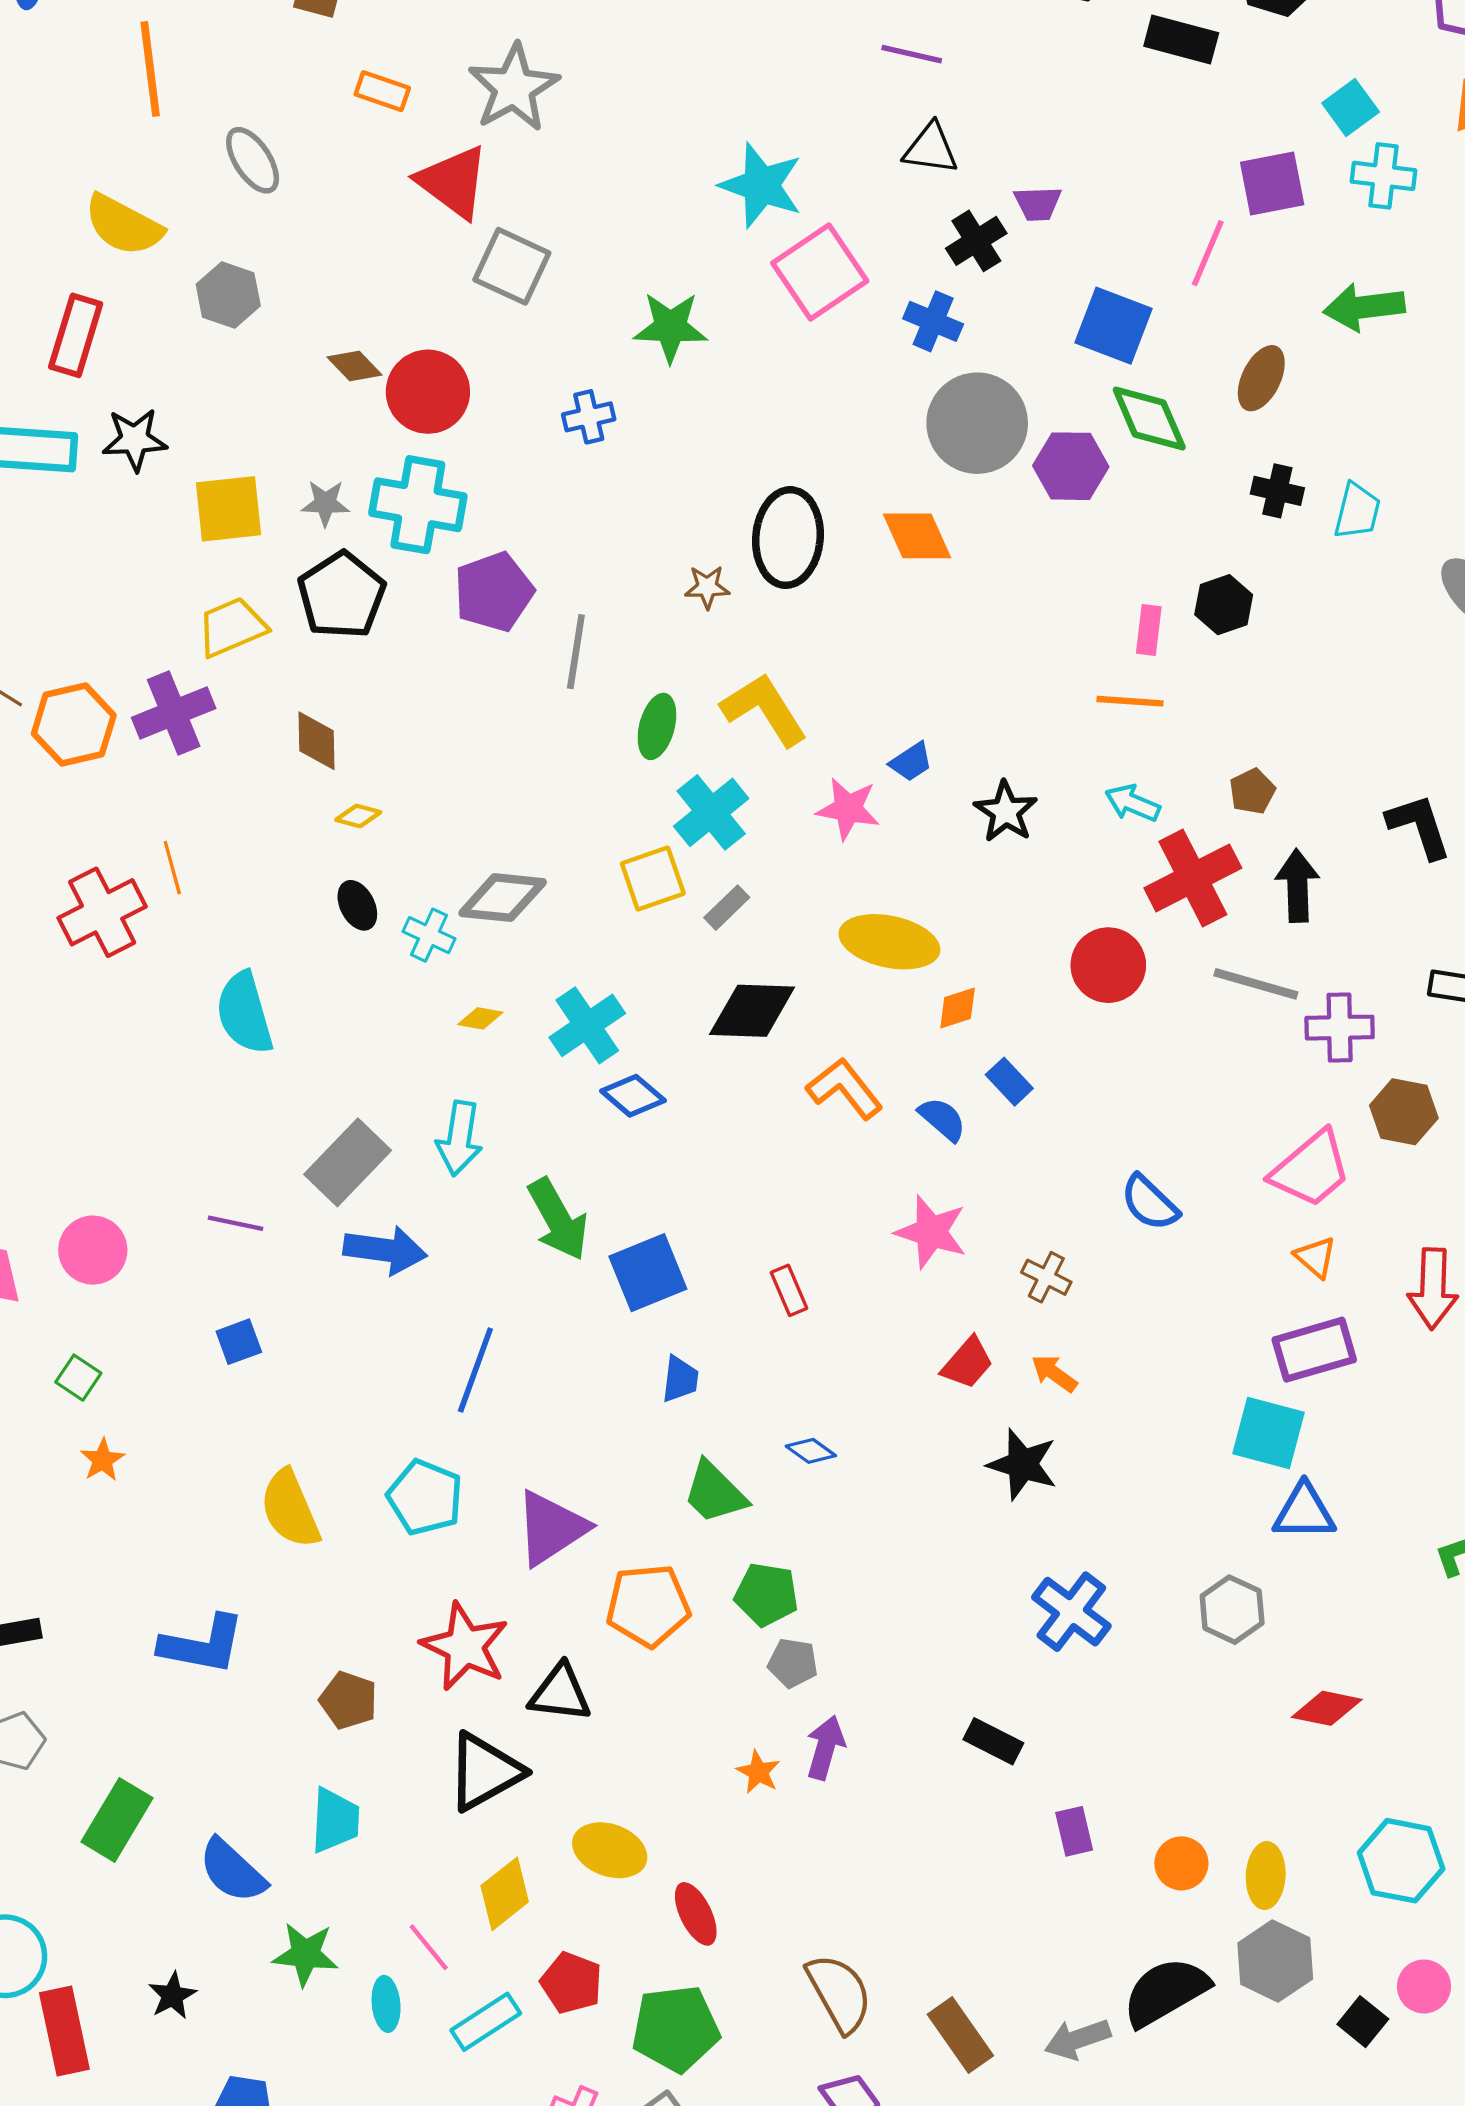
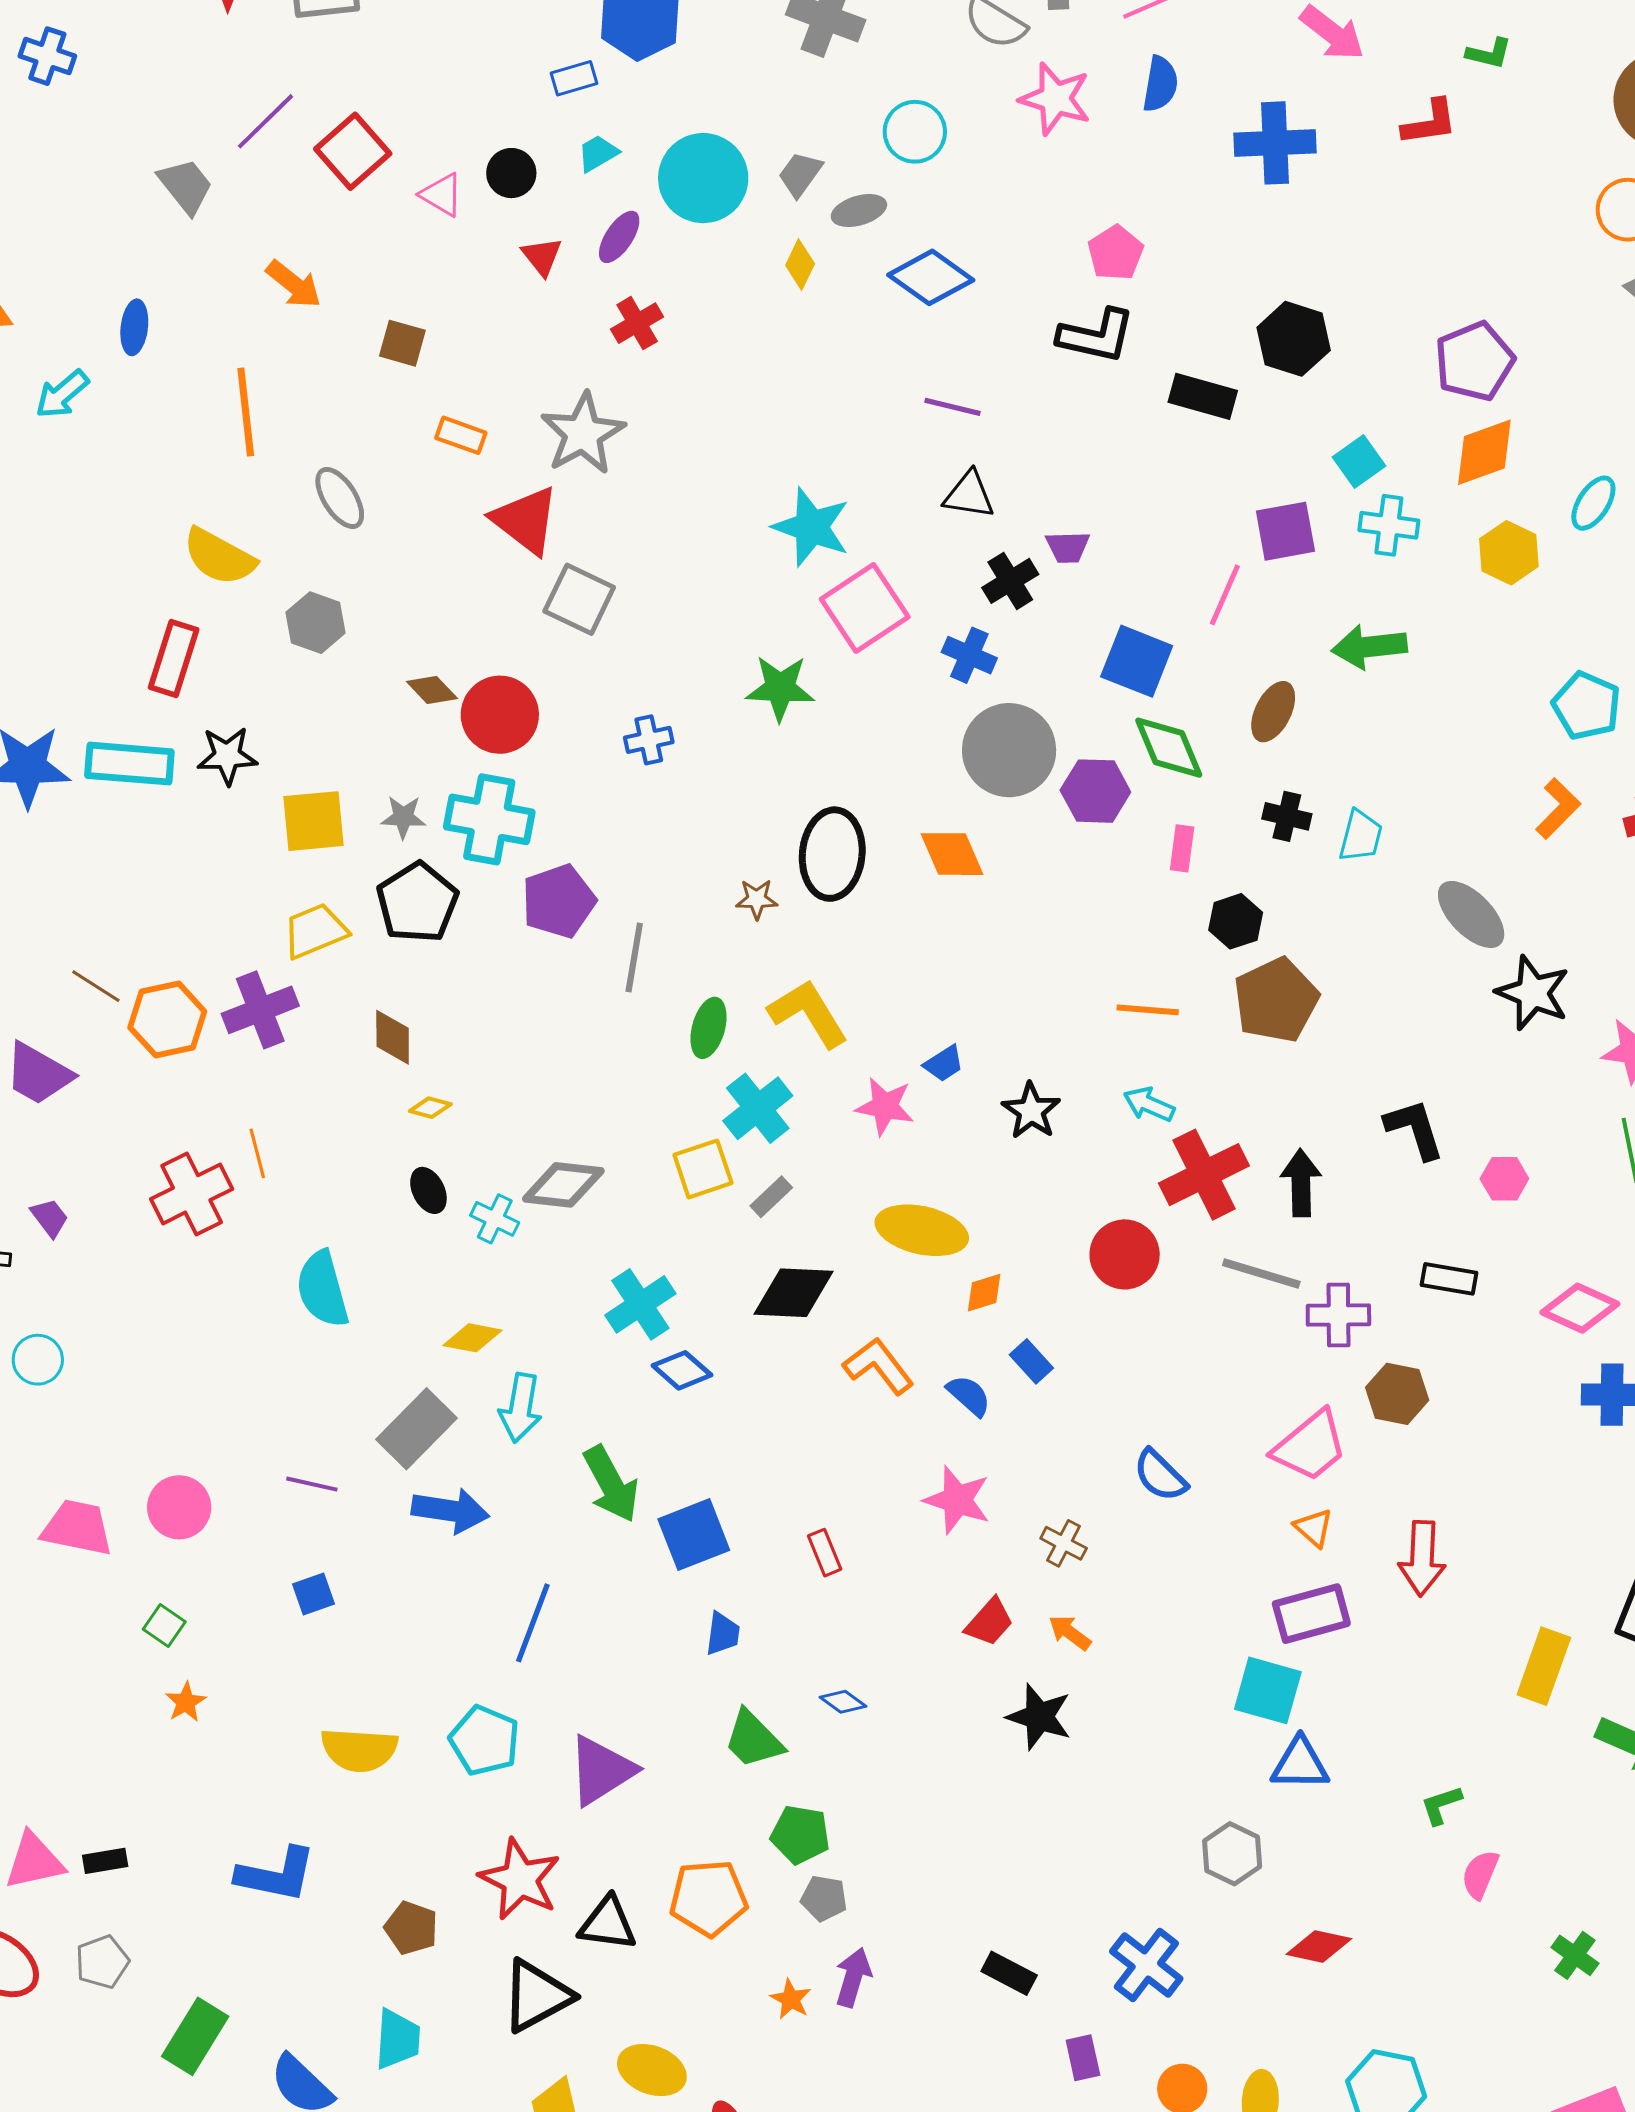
green star: (670, 327) -> (780, 688), moved
pink rectangle: (1149, 630) -> (1182, 848), moved
brown pentagon: (1252, 791) -> (1276, 1000), moved, size x2.0
yellow diamond: (480, 1018) -> (473, 1338), moved, size x1.4
yellow semicircle: (290, 1509) -> (359, 1750), turned -64
orange pentagon: (648, 1605) -> (708, 1898), moved
blue cross: (1071, 1612) -> (1146, 1965), moved

